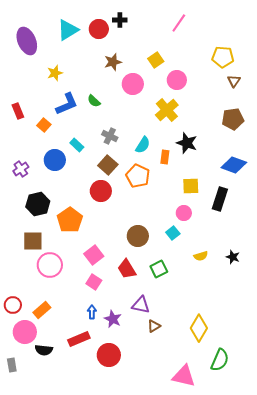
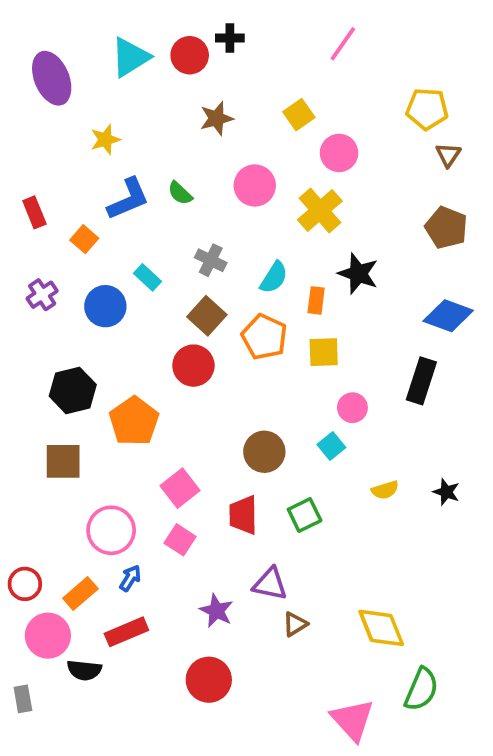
pink circle: (133, 84) -> (255, 185), moved
brown pentagon: (233, 119) -> (446, 228), turned 30
purple cross: (21, 169) -> (42, 295), moved
yellow square: (191, 186) -> (324, 352), moved
pink circle: (50, 265) -> (111, 530), moved
red trapezoid: (127, 269) -> (243, 515), turned 30
blue arrow: (92, 312) -> (130, 578), moved, turned 32
yellow diamond: (199, 328) -> (381, 628), turned -52
red rectangle: (79, 339) -> (126, 632), moved
pink triangle: (184, 376) -> (352, 720), turned 35

